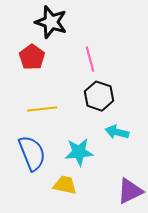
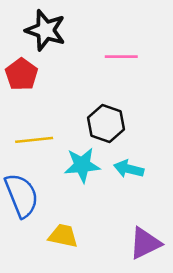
pink line: (90, 59) -> (121, 57), moved, turned -75
cyan star: (79, 152) -> (82, 165), moved

